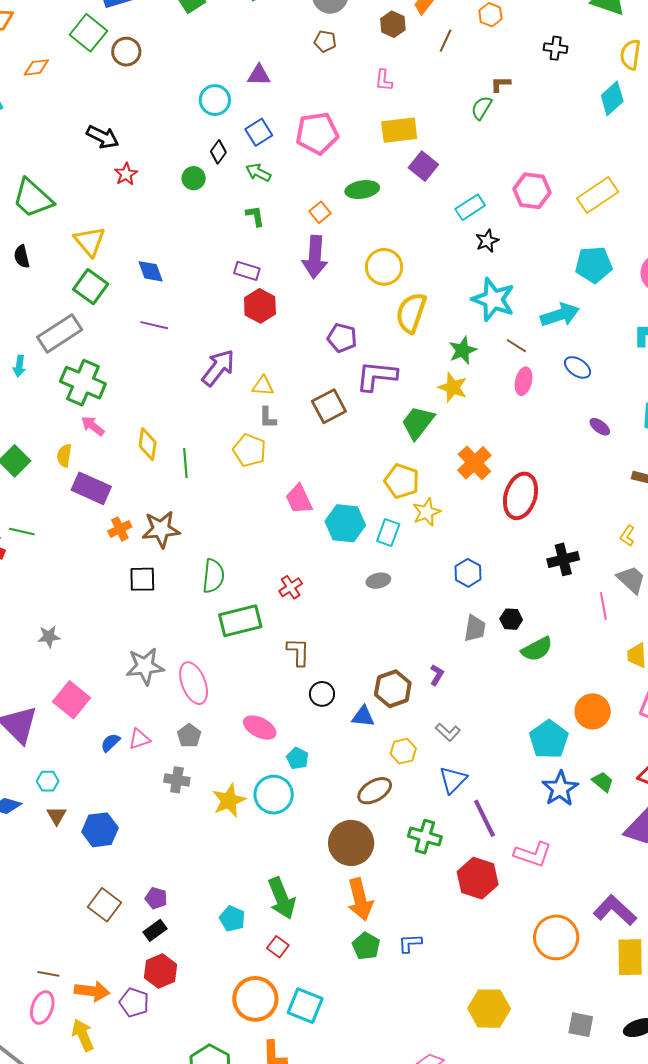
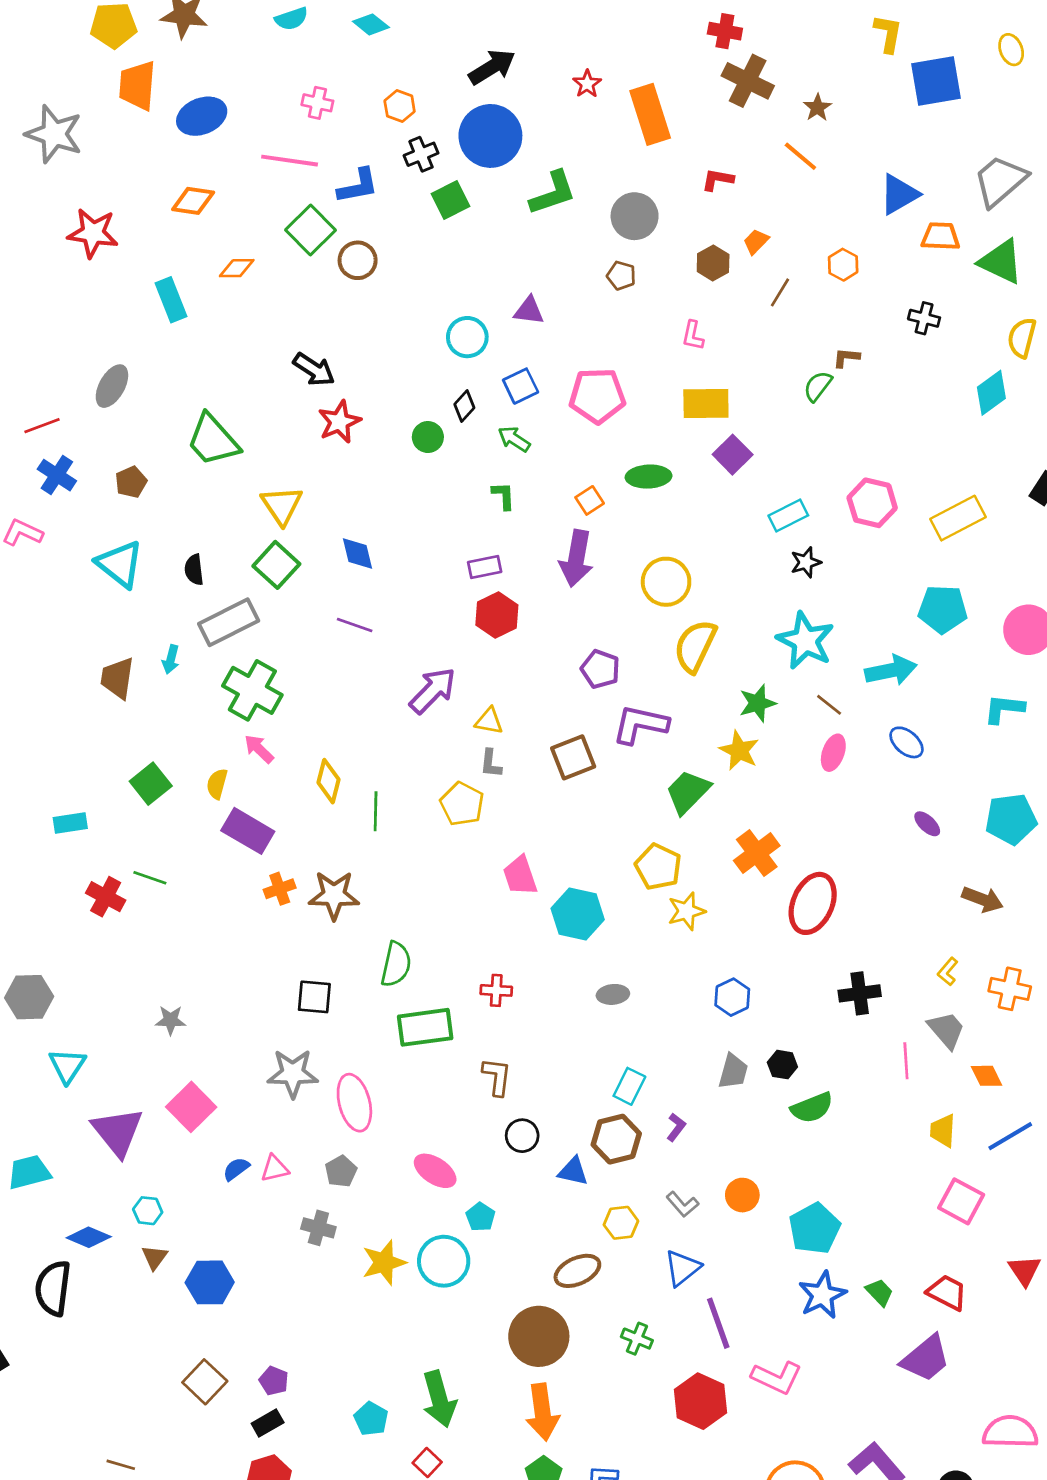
red star: (126, 174) -> (339, 422), size x1.4
black semicircle: (22, 256) -> (194, 570), moved
purple rectangle: (247, 271) -> (485, 567), turned -35
cyan rectangle: (388, 533) -> (629, 1086), moved
black square: (142, 579) -> (314, 997), moved
red cross: (291, 587) -> (496, 990), turned 30
orange circle: (593, 711) -> (742, 1195), moved, size x0.7
green cross: (425, 837) -> (637, 1339), size x0.7

